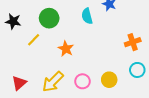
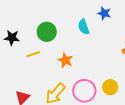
yellow line: (34, 40) -> (33, 54), turned 32
pink circle: (83, 81) -> (84, 91), size x1.5

